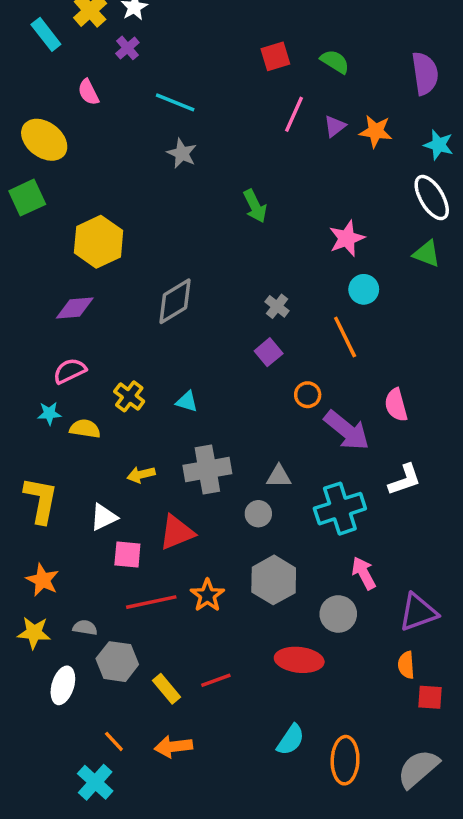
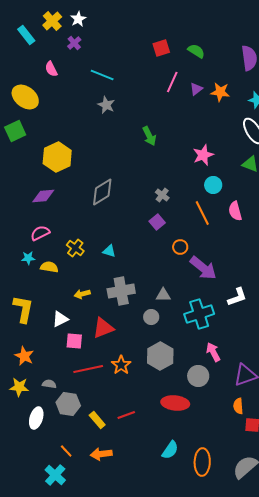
pink semicircle: (396, 405) -> (235, 211), moved

